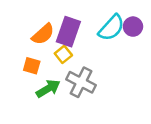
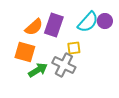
yellow square: (63, 54) -> (74, 48), moved, turned 32
orange square: (32, 66) -> (25, 52), size x1.5

